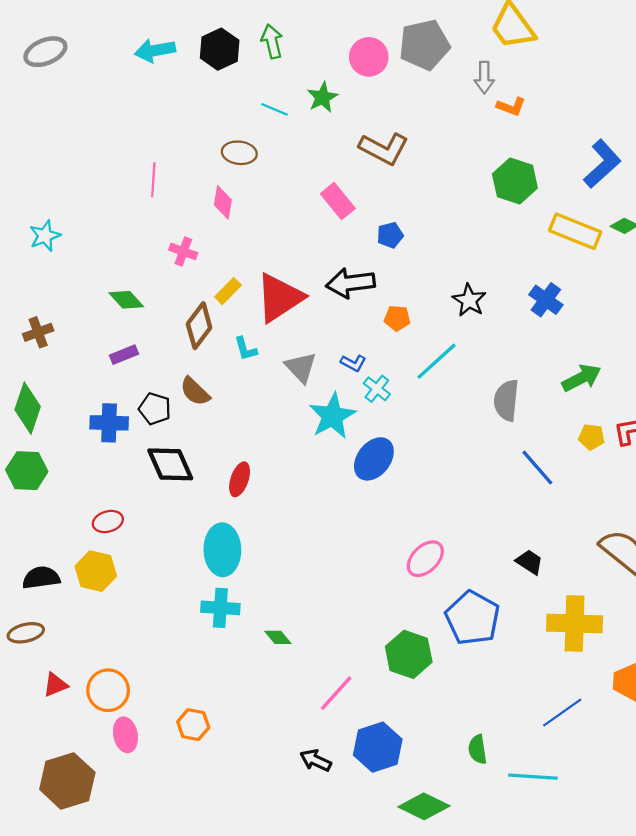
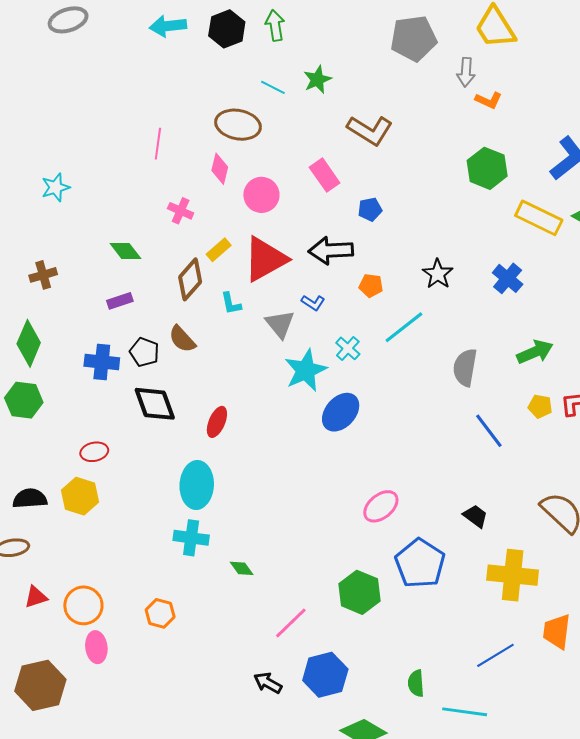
pink circle: (369, 57) -> (261, 195), moved
brown ellipse: (239, 153) -> (238, 125), size x1.4
blue L-shape: (353, 363) -> (313, 303), moved
orange hexagon: (193, 725) -> (160, 613), moved

